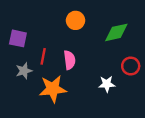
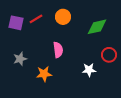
purple square: (18, 38) -> (16, 23), moved
red line: (43, 56) -> (36, 19), moved, turned 48
orange star: (53, 89) -> (44, 74), size x0.7

